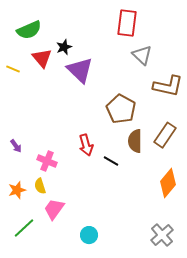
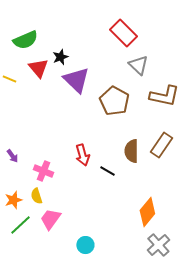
red rectangle: (127, 23) -> (123, 33), turned -52
brown pentagon: (121, 109) -> (114, 101), moved
orange diamond: (168, 183) -> (147, 212), moved
green line: (24, 228) -> (20, 225), moved

